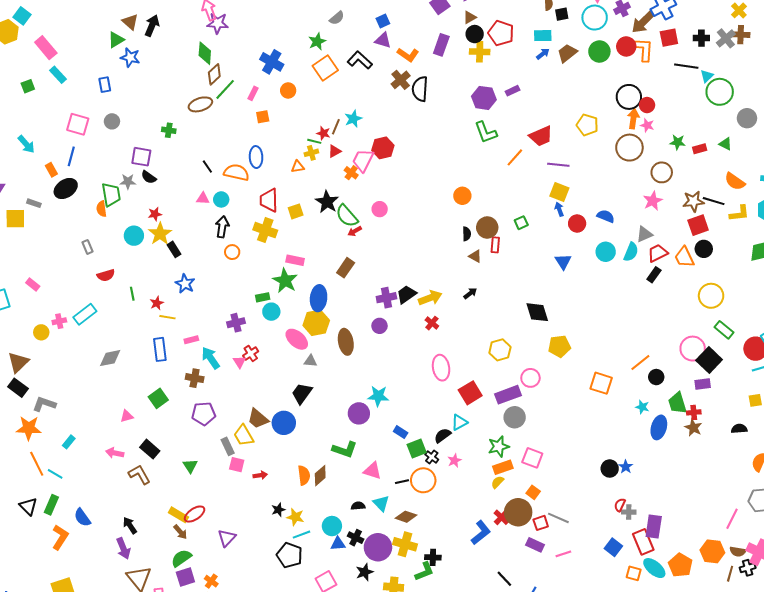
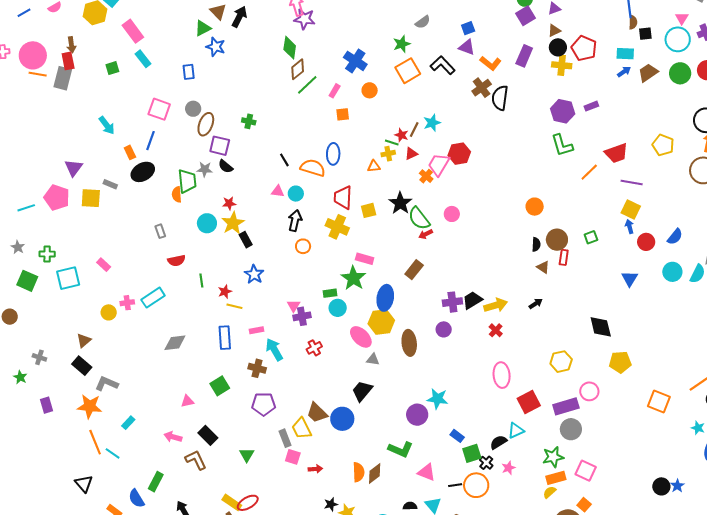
brown ellipse: (200, 104) -> (206, 124), moved, turned -55
blue semicircle: (606, 216) -> (675, 237), turned 102
brown triangle: (18, 362) -> (84, 341), size x0.7
pink triangle: (239, 362) -> (293, 306), moved
green rectangle: (51, 505) -> (156, 482), moved

